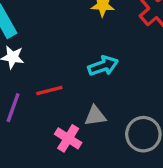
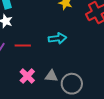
gray triangle: (95, 116) -> (51, 76), moved

